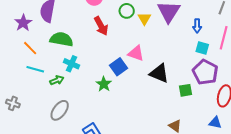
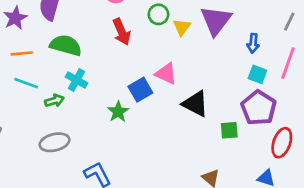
orange line: (30, 48) -> (22, 53), turned -56
gray ellipse: (60, 110) -> (55, 142), turned 35

